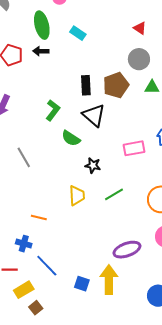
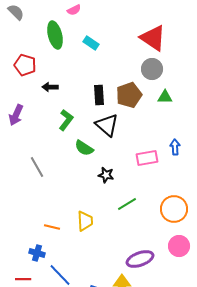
red triangle: (140, 28) -> (153, 38), size x2.0
black arrow: (41, 51) -> (50, 87), moved
yellow trapezoid: (77, 195) -> (85, 221), moved

